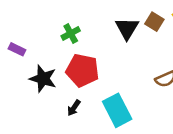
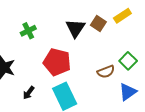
red pentagon: (82, 70) -> (57, 62), moved

